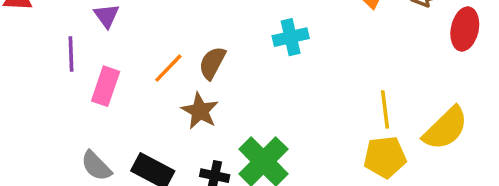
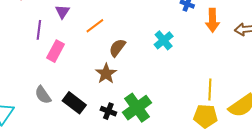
cyan cross: (291, 37) -> (164, 40), turned -36
orange line: (168, 68) -> (95, 26), moved

